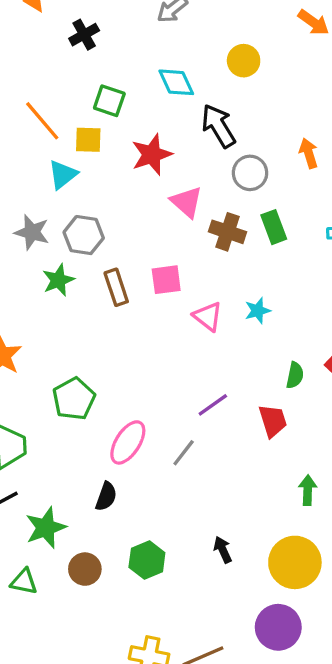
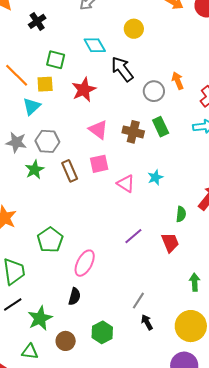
gray circle: (250, 173) -> (154, 91), moved
pink triangle: (187, 202) -> (98, 130), moved
gray line: (184, 453) -> (138, 301), moved

